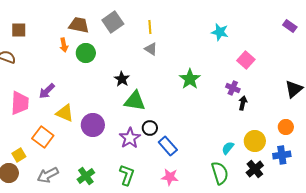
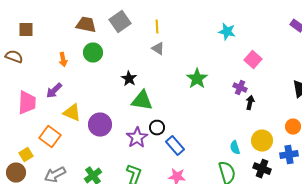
orange arrow: (64, 45) -> (63, 60), moved
cyan semicircle: (228, 148) -> (235, 148), turned -56
black cross: (255, 169) -> (262, 169), turned -30

